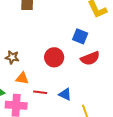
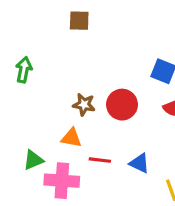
brown star: (12, 57) -> (84, 105), moved

